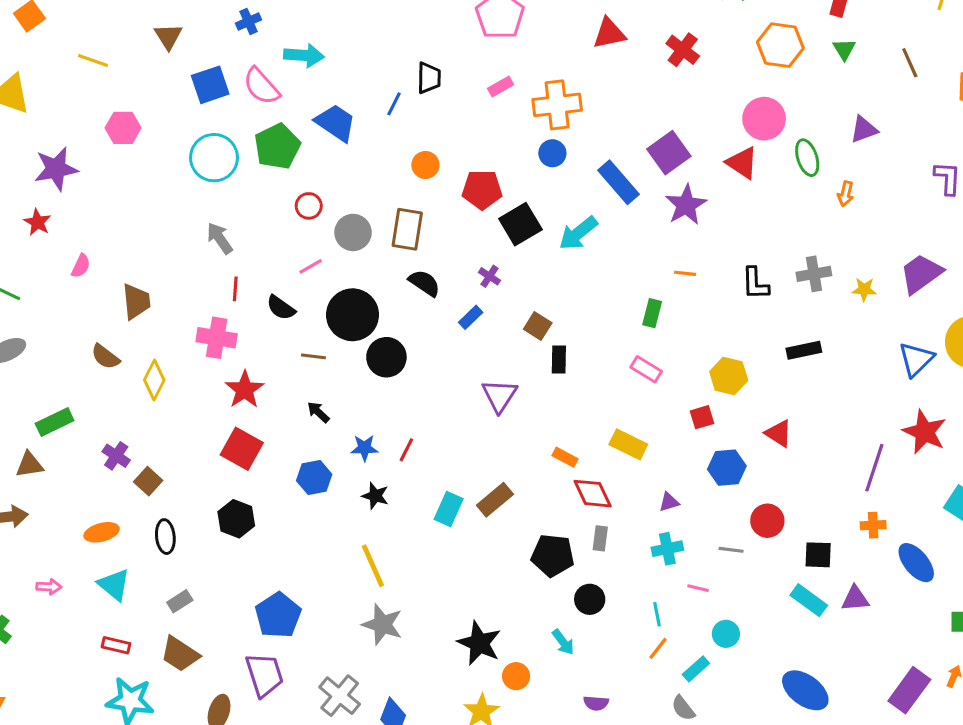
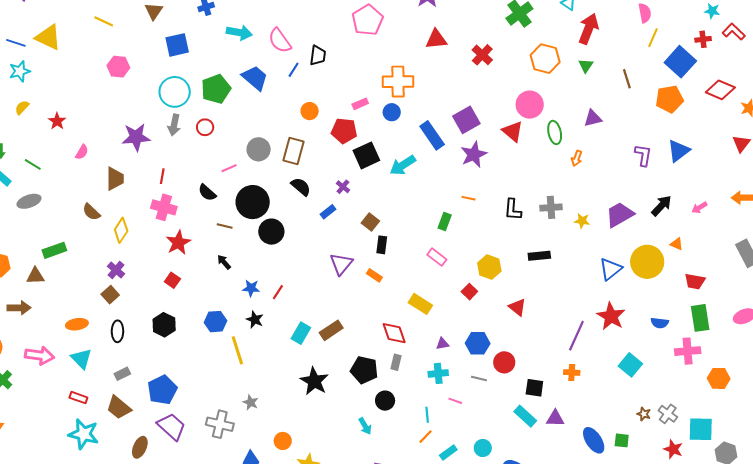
pink semicircle: (261, 86) -> (280, 41), moved
pink rectangle: (501, 87) -> (360, 104), moved
purple star: (56, 169) -> (136, 137), moved
red circle: (309, 206) -> (205, 127), moved
gray arrow: (220, 238) -> (174, 125), moved, turned -140
red line: (235, 289) -> (162, 176), moved
red square: (702, 417) -> (469, 292), turned -35
red square: (242, 449) -> (172, 280), size x0.6
purple cross: (116, 456) -> (116, 270), moved
orange rectangle: (565, 457) -> (374, 275), moved
blue hexagon: (727, 468) -> (478, 343), moved
blue hexagon: (314, 478) -> (215, 322), moved
blue ellipse: (916, 563) -> (594, 440), moved
yellow line: (373, 566) -> (237, 350), moved
pink arrow: (49, 587) -> (39, 355), size x1.8
blue pentagon: (278, 615) -> (162, 390), moved
gray star: (382, 624) -> (251, 402), size x0.6
cyan circle: (726, 634) -> (483, 448), moved
black star: (479, 643) -> (314, 381), moved
purple trapezoid: (264, 675) -> (171, 427), turned -36
orange circle: (516, 676) -> (283, 441), moved
gray cross: (340, 696) -> (220, 424), moved, turned -32

